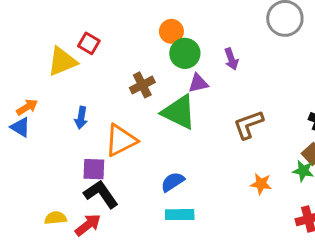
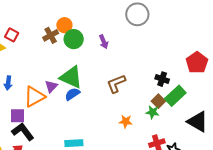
purple triangle: (198, 83) -> (51, 86), moved, turned -32
brown cross: (142, 85) -> (51, 35), moved
blue semicircle: (173, 182) -> (72, 94), moved

